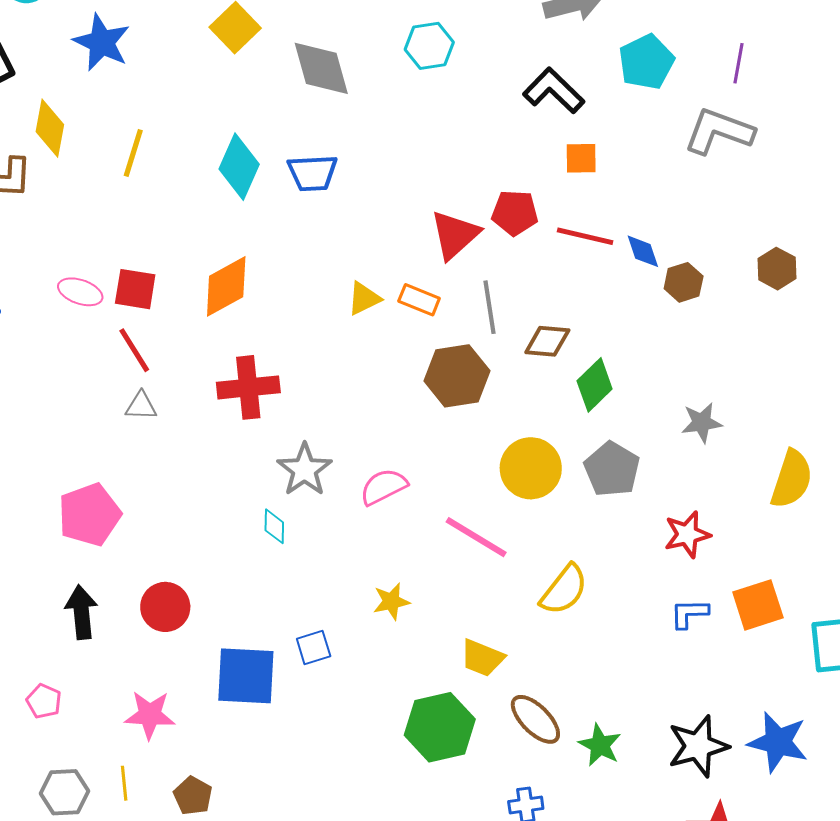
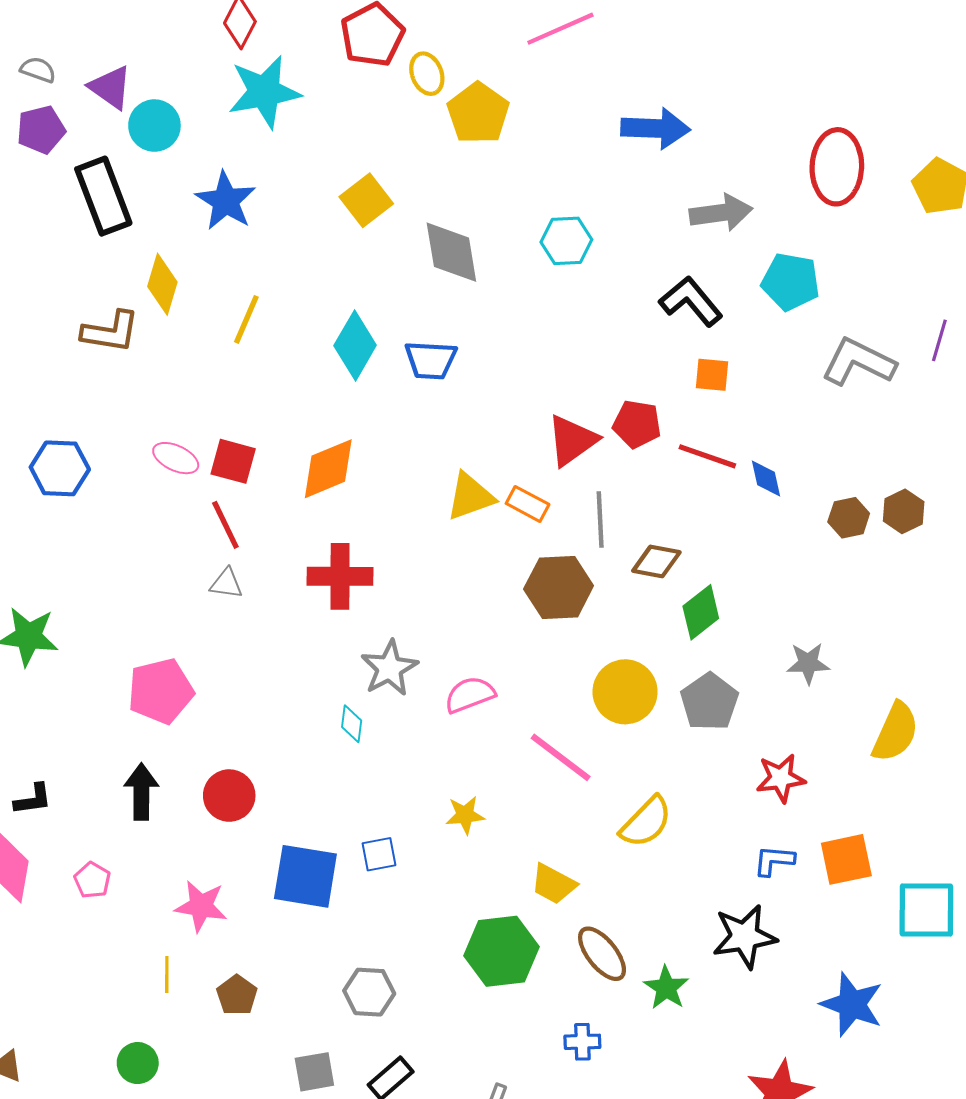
cyan pentagon: (646, 62) -> (791, 282), turned 30
purple line: (739, 63) -> (939, 340), moved
brown hexagon: (684, 282) -> (849, 518), moved
yellow triangle: (364, 298) -> (470, 497), size x1.4
black star: (698, 746) -> (745, 937), moved
gray hexagon: (65, 792) -> (369, 992), moved

